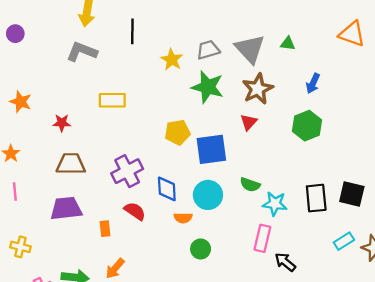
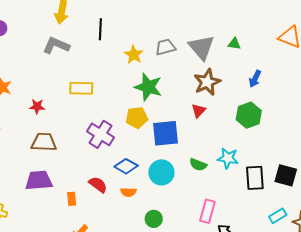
green star: (208, 87) -> (148, 87), moved
purple cross: (127, 171) -> (101, 134), moved, turned -32
blue diamond: (167, 189) -> (126, 166), turned -60
cyan star: (275, 204) -> (228, 158), moved
orange semicircle: (183, 218) -> (128, 192), moved

